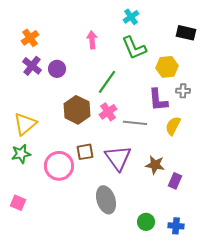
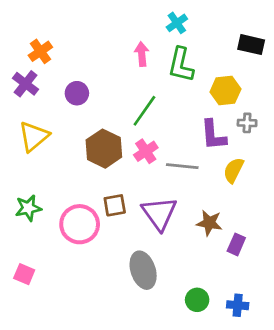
pink arrow: (92, 40) -> (142, 54), moved
green L-shape: (134, 48) -> (181, 65), turned 36
purple cross: (32, 66) -> (26, 84), moved
yellow triangle: (25, 124) -> (34, 136), moved

